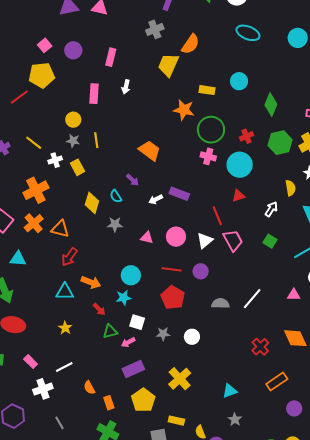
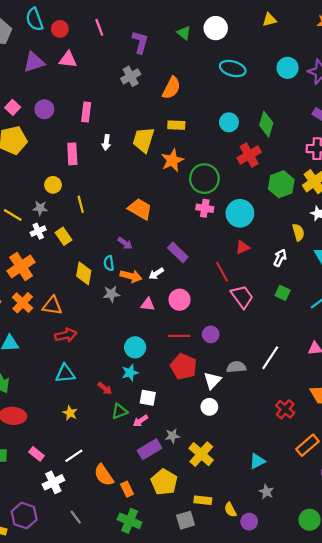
yellow trapezoid: (168, 65) -> (144, 140), moved
yellow rectangle: (207, 90) -> (176, 125), moved
green diamond: (271, 105) -> (266, 124), moved
orange star: (184, 110) -> (172, 160), turned -30
red cross: (246, 136) -> (249, 155), moved, size x1.5
gray star: (73, 141) -> (40, 208), moved
purple rectangle: (179, 194) -> (178, 252), turned 30
cyan semicircle: (116, 196) -> (109, 263), turned 32
white arrow: (156, 199) -> (156, 274), moved
white triangle: (205, 241) -> (212, 380), moved
red arrow: (69, 257) -> (66, 335), turned -132
orange arrow: (91, 282) -> (131, 276), moved
gray star: (163, 334) -> (172, 436), moved
orange semicircle: (89, 388) -> (104, 475), size x1.5

